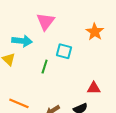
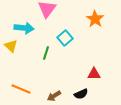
cyan square: (64, 51) -> (65, 38), turned 35

